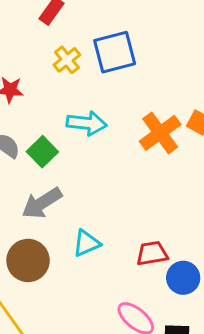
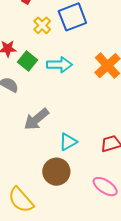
green square: (42, 152) -> (28, 61), moved
brown circle: (28, 260) -> (56, 172), moved

